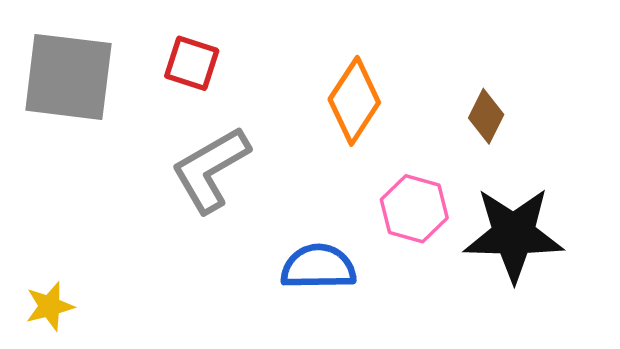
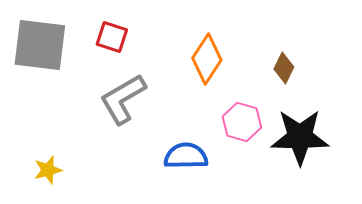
yellow star: (50, 306) -> (48, 170), moved

